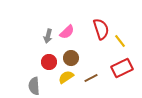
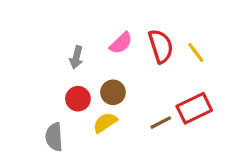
pink semicircle: (67, 32) -> (121, 43), moved
yellow line: (120, 41) -> (196, 53), moved
brown line: (91, 78) -> (161, 123), moved

